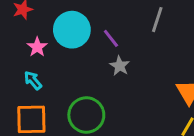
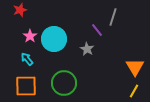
cyan circle: (72, 30) -> (54, 39), moved
purple line: (111, 38) -> (97, 30), moved

